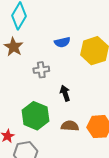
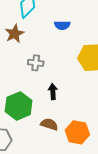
blue semicircle: (62, 42) -> (62, 25), moved

